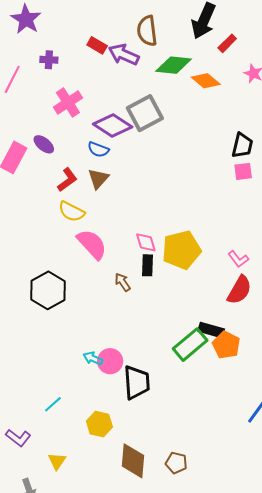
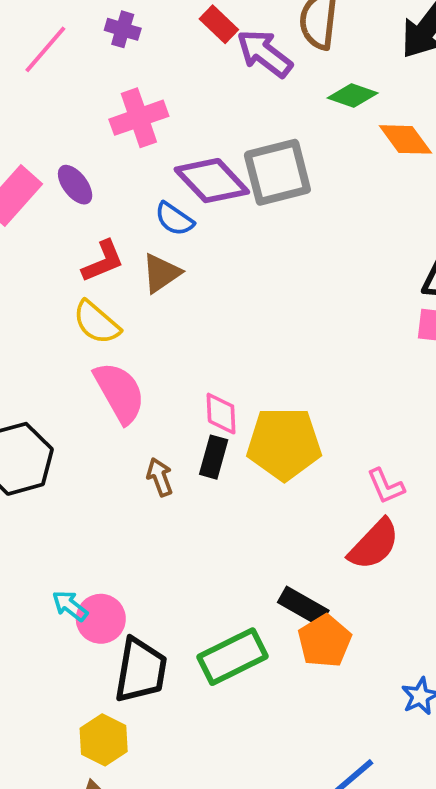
green diamond: (174, 65) -> (353, 95), size x0.7
green rectangle: (190, 345) -> (232, 657), moved
yellow hexagon: (99, 424) -> (104, 740), moved

